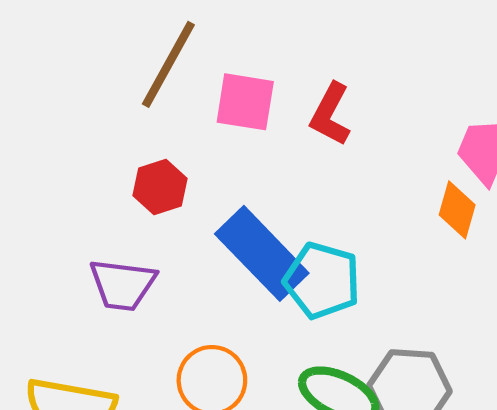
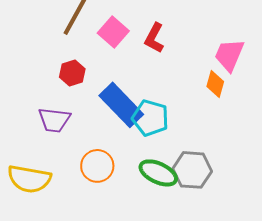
pink square: (245, 102) -> (113, 32), turned 32

